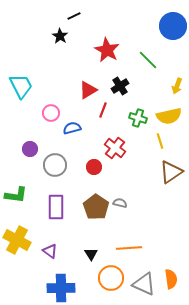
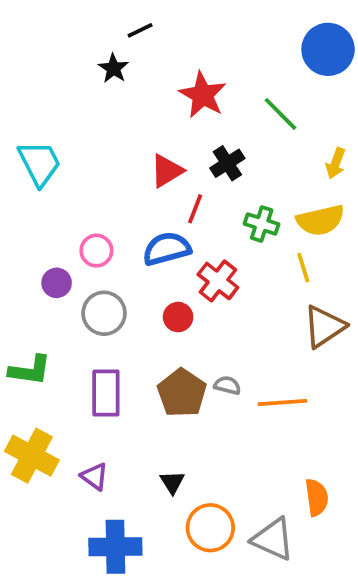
pink circle: (51, 113) -> (96, 251), moved
blue semicircle: (72, 128) -> (167, 249), moved, size x1.4
orange line: (129, 248) -> (282, 402), moved
orange semicircle: (171, 279) -> (317, 497), moved

